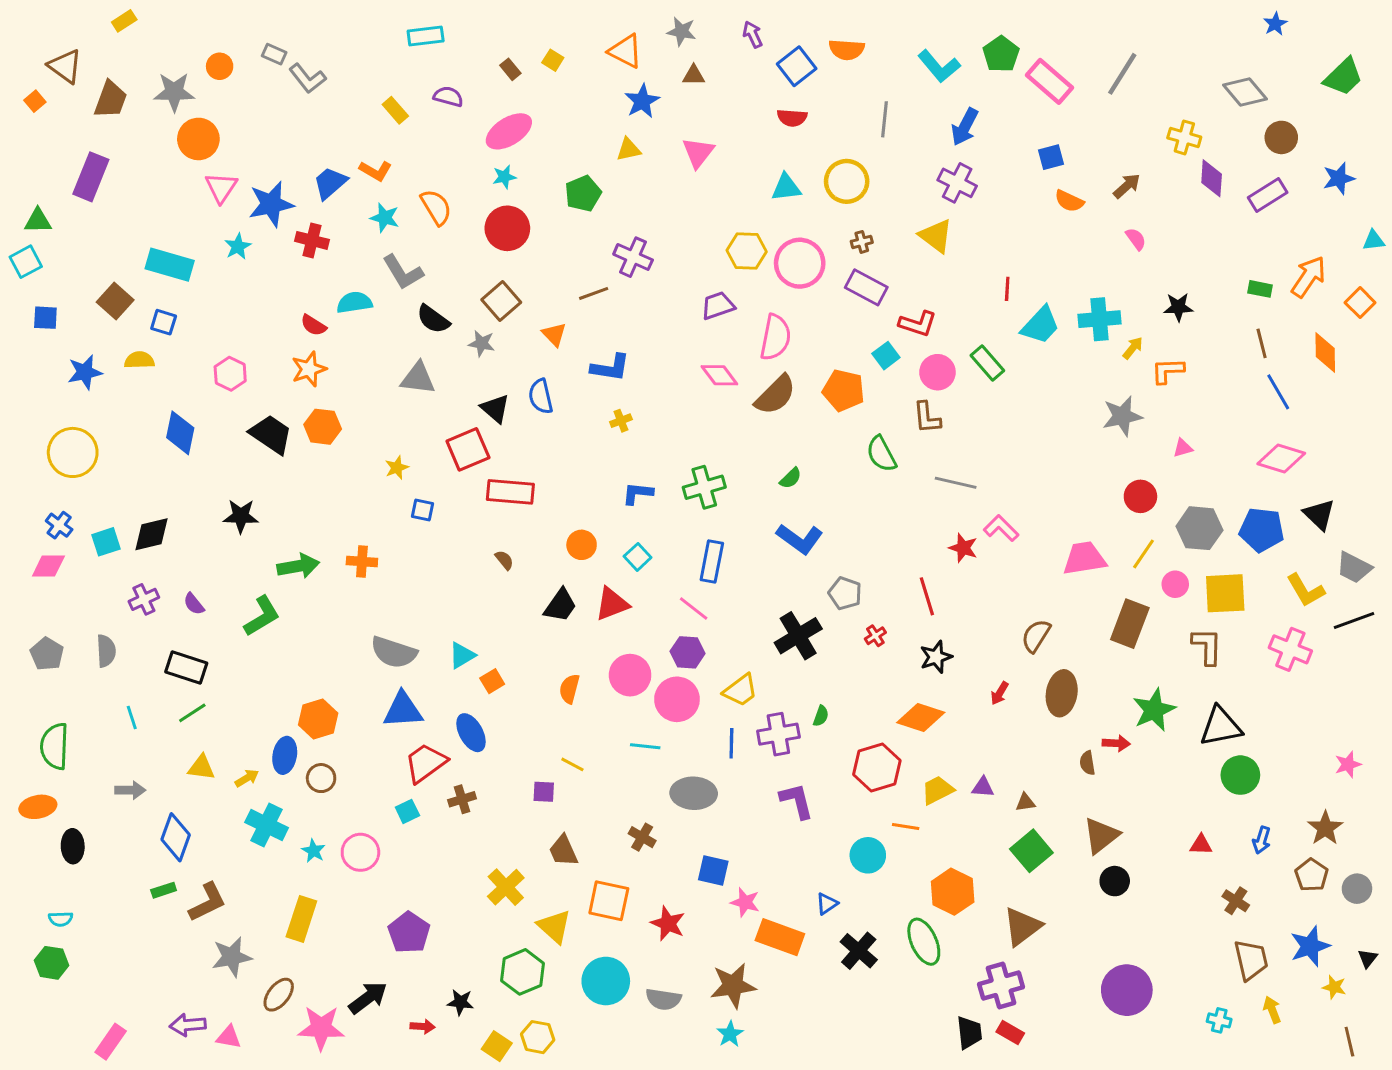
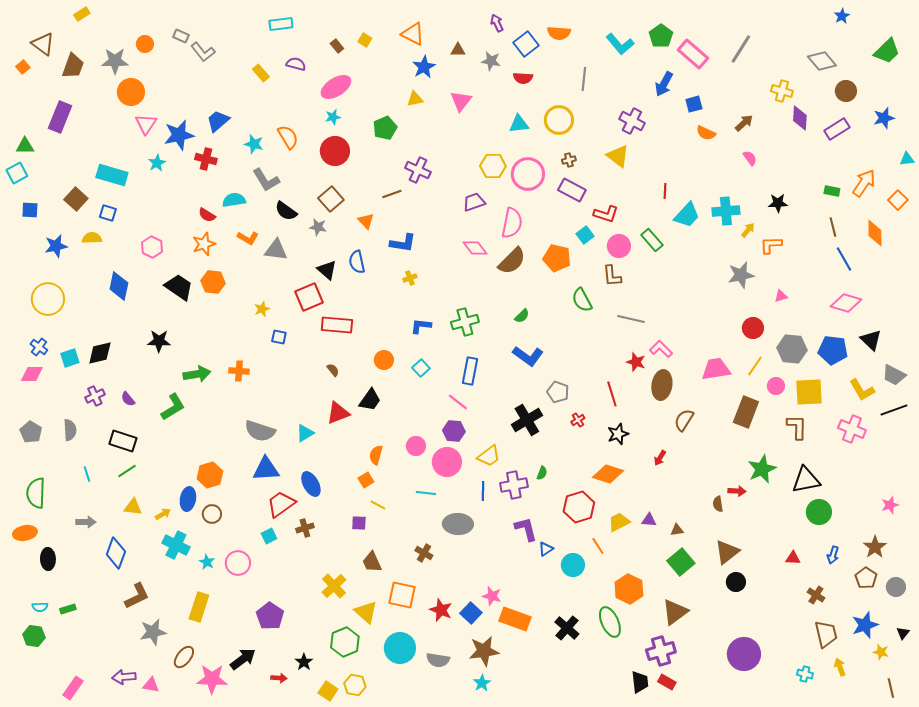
gray star: (682, 31) -> (491, 61), moved
blue arrow: (965, 127) -> (664, 84), moved
orange L-shape: (376, 171) -> (248, 238), moved
red triangle: (612, 604) -> (338, 413), moved
pink circle: (630, 675) -> (416, 446), size x0.7
orange square: (492, 681) -> (366, 480), moved
brown ellipse: (1062, 693) -> (662, 385), moved
orange line: (906, 827) -> (598, 546), turned 48
blue square: (713, 870) -> (471, 613), moved, turned 30
green rectangle: (164, 890) -> (68, 609), moved
blue triangle: (827, 904) -> (546, 549), moved
black star: (460, 1002) -> (304, 662), turned 30

